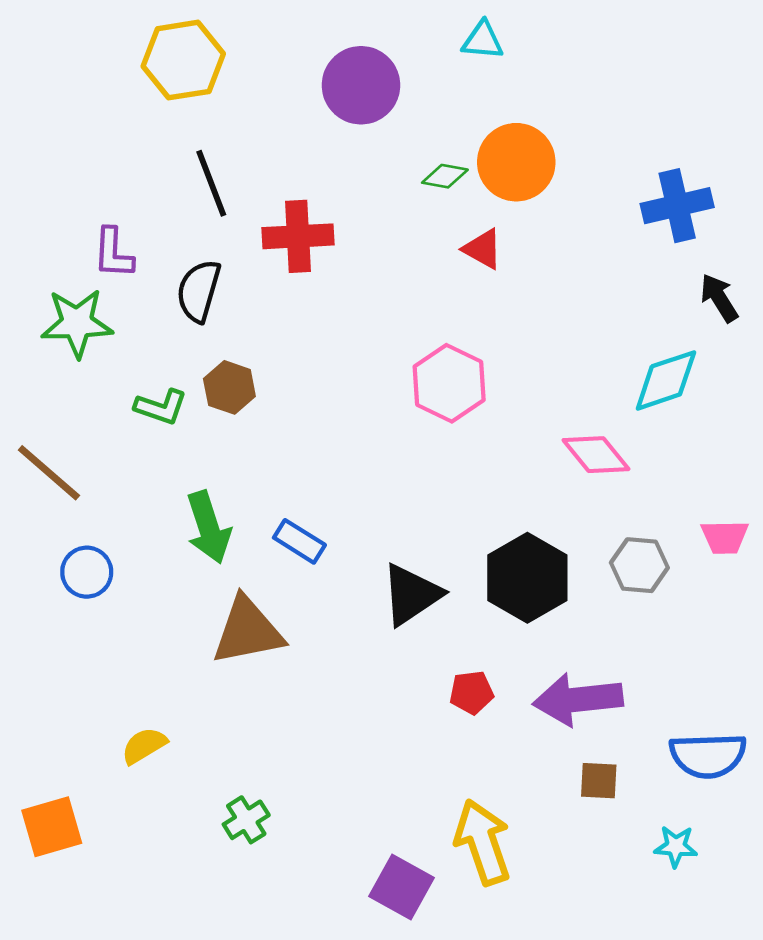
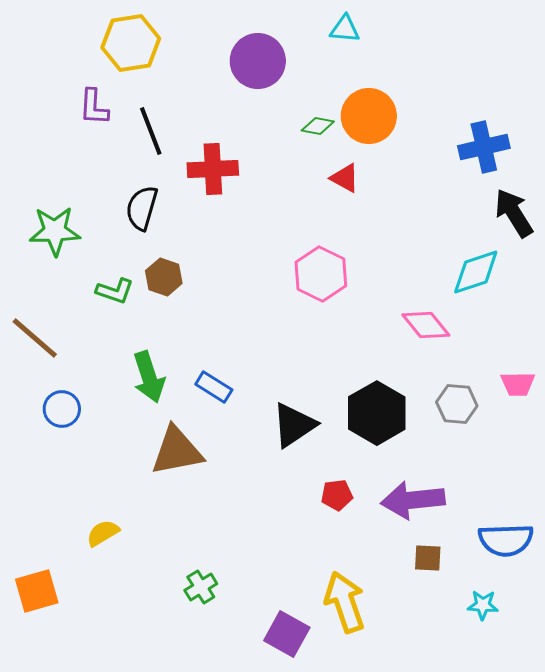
purple L-shape: (113, 253) -> (94, 107), moved
black arrow: (719, 298) -> (514, 213), size x1.4
green cross: (246, 820) -> (201, 587), moved

